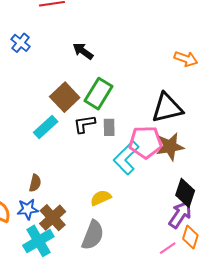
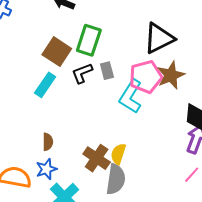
yellow semicircle: (101, 198) -> (118, 154), moved, turned -35
brown cross: (53, 218) -> (97, 158), moved

